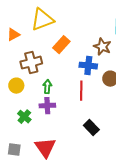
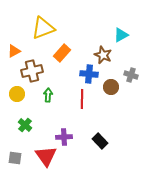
orange triangle: (13, 35) -> (14, 51), moved
purple cross: (47, 106) -> (64, 137), moved
black rectangle: (91, 128) -> (100, 141), moved

